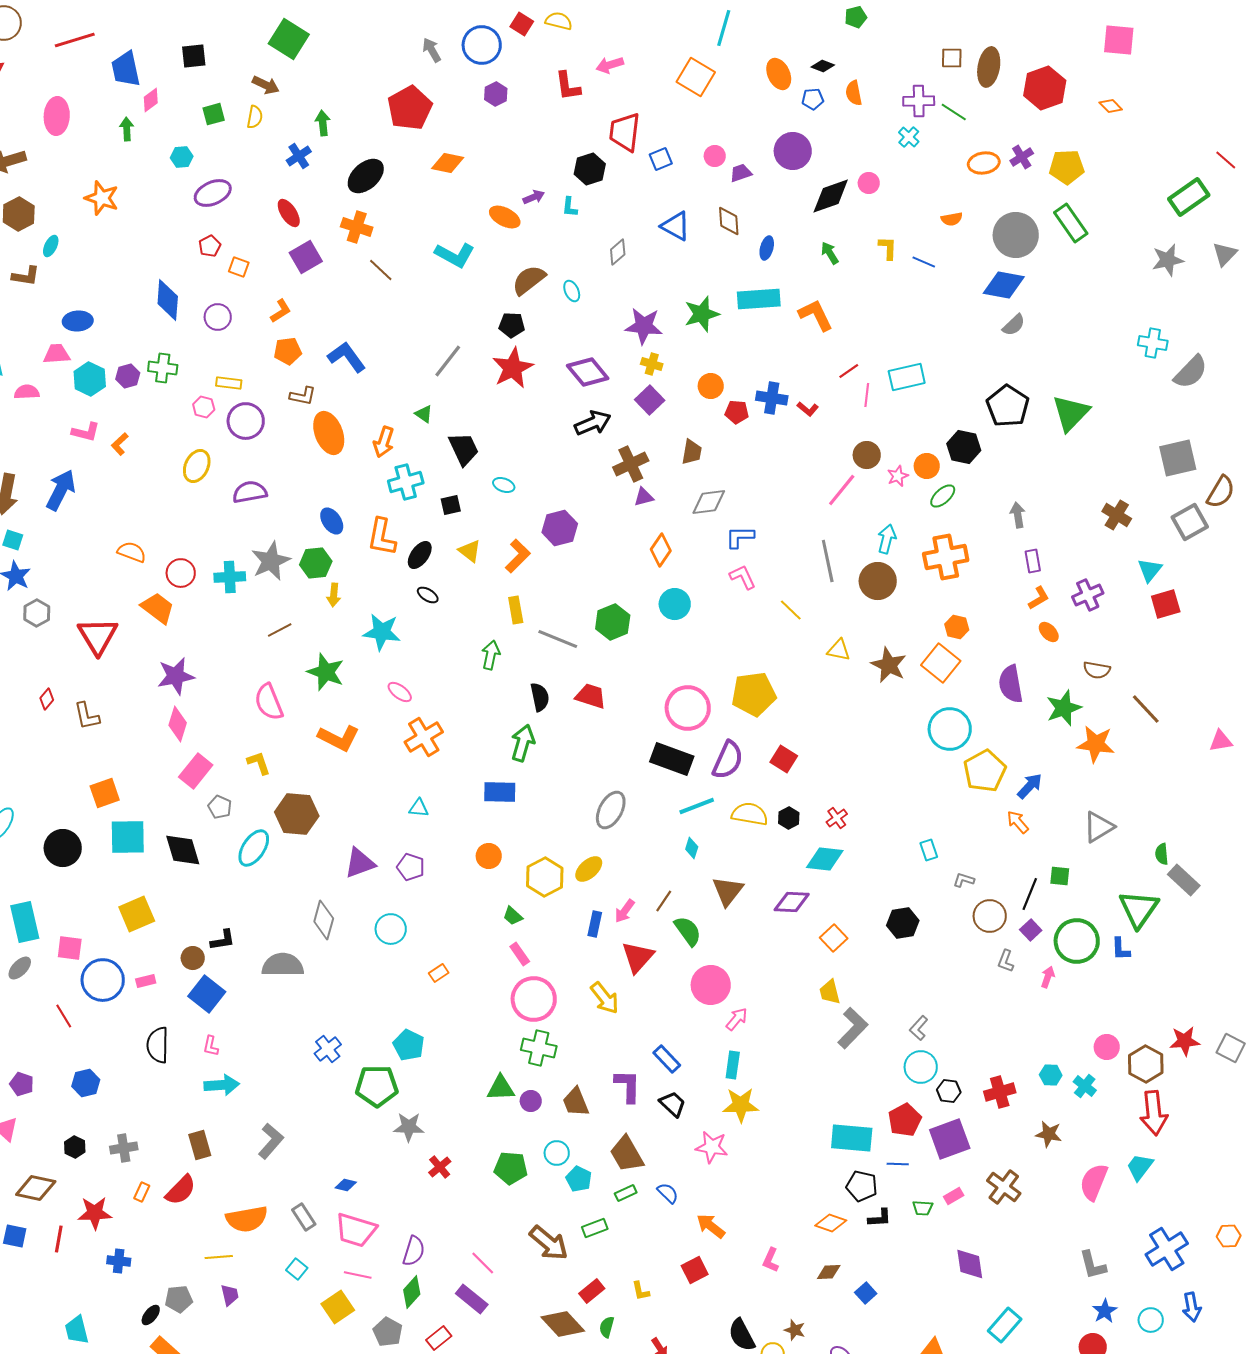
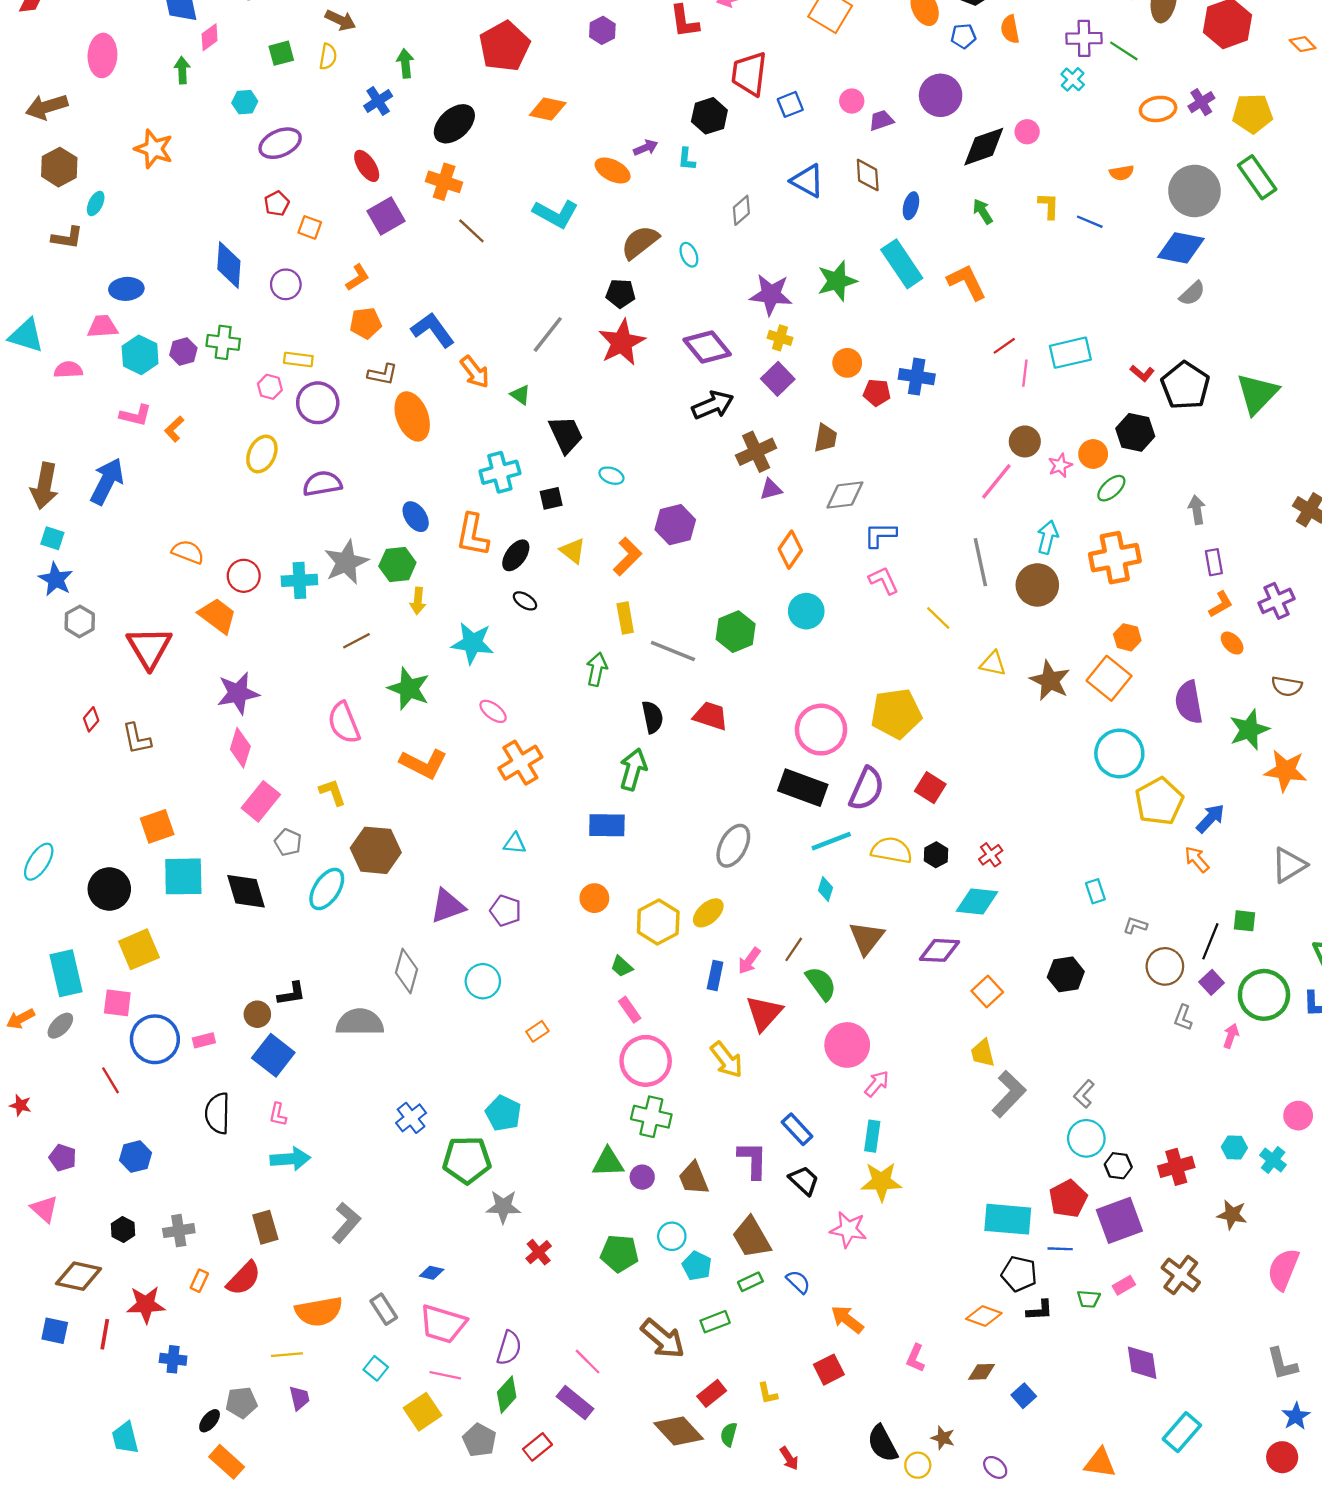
cyan rectangle: (759, 299) -> (902, 264), turned 60
red L-shape: (808, 409) -> (1142, 373), moved
orange arrow: (384, 442) -> (475, 372), moved, turned -56
yellow square: (137, 914) -> (139, 949), moved

